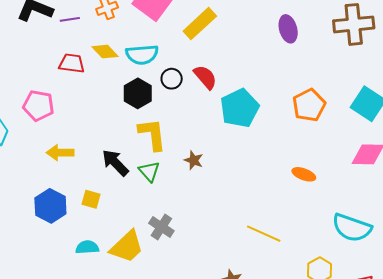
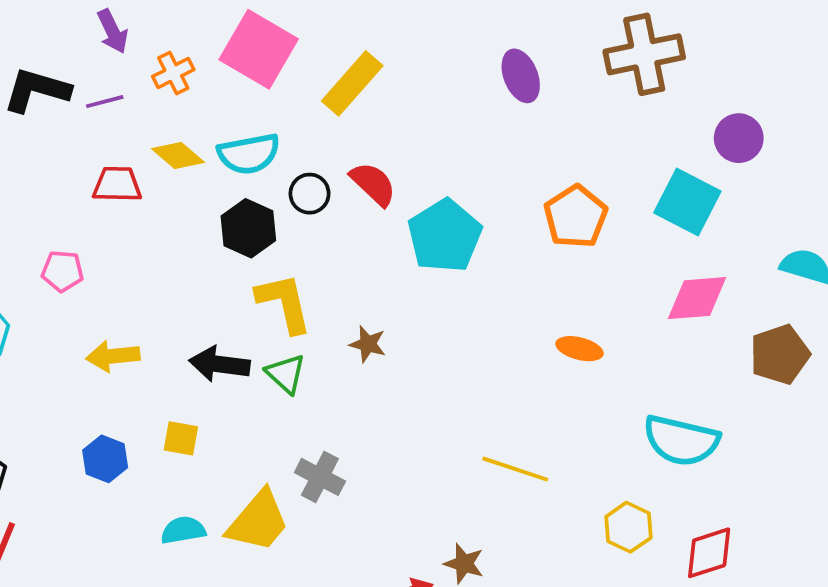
pink pentagon: (38, 106) -> (62, 271), size x0.7
black arrow: (115, 163) -> (219, 364), turned -32
blue hexagon: (50, 206) -> (105, 459), size x0.7

